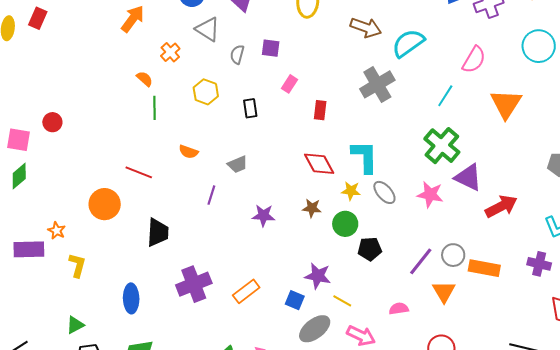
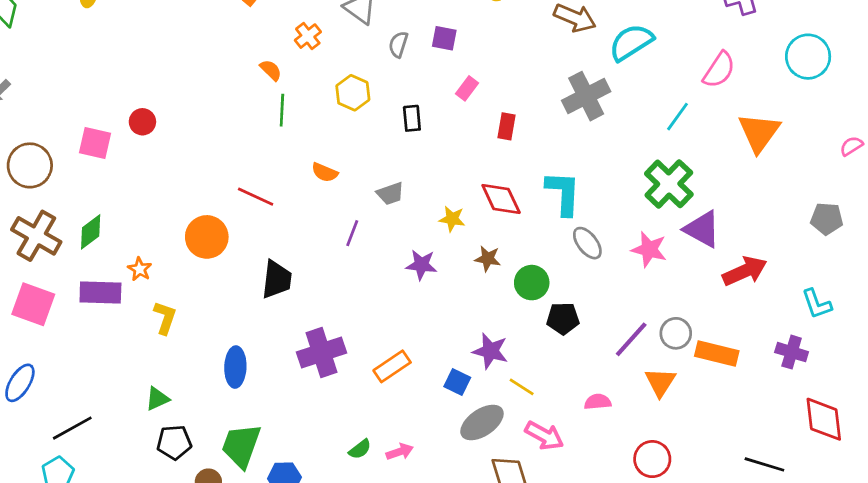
green diamond: (19, 176) -> (91, 232), moved
yellow star: (351, 191) -> (452, 219), moved

